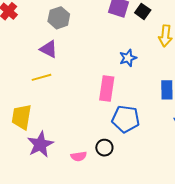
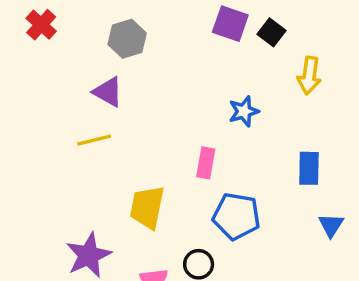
pink rectangle: (107, 88) -> (206, 163), size x0.7
yellow trapezoid: (22, 117) -> (147, 207), moved

